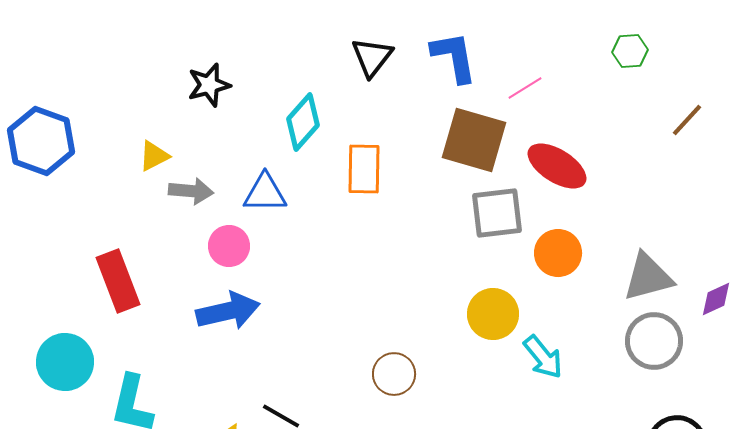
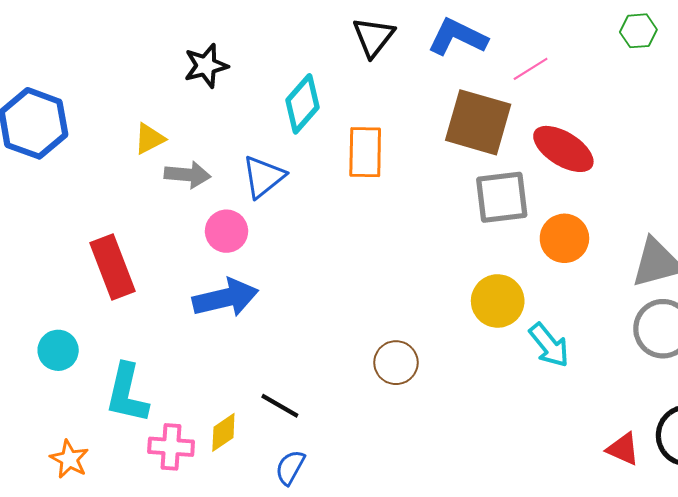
blue L-shape: (454, 57) -> (458, 37), turned -54
blue triangle: (265, 193) -> (263, 177), turned -39
cyan circle: (65, 362) -> (58, 350), size x0.7

